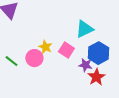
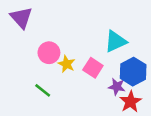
pink circle: (34, 58) -> (49, 53), moved
green line: (11, 61) -> (43, 90), moved

